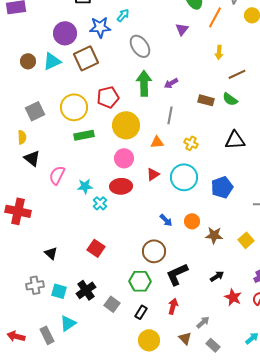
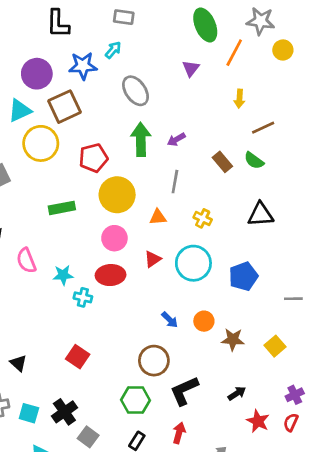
brown rectangle: (206, 100) -> (222, 162), turned 35
yellow circle: (74, 107) -> (41, 143), moved
pink semicircle: (57, 175) -> (26, 261), turned -48
cyan cross: (100, 203) -> (83, 297), turned -32
gray square: (112, 304) -> (88, 437), moved

